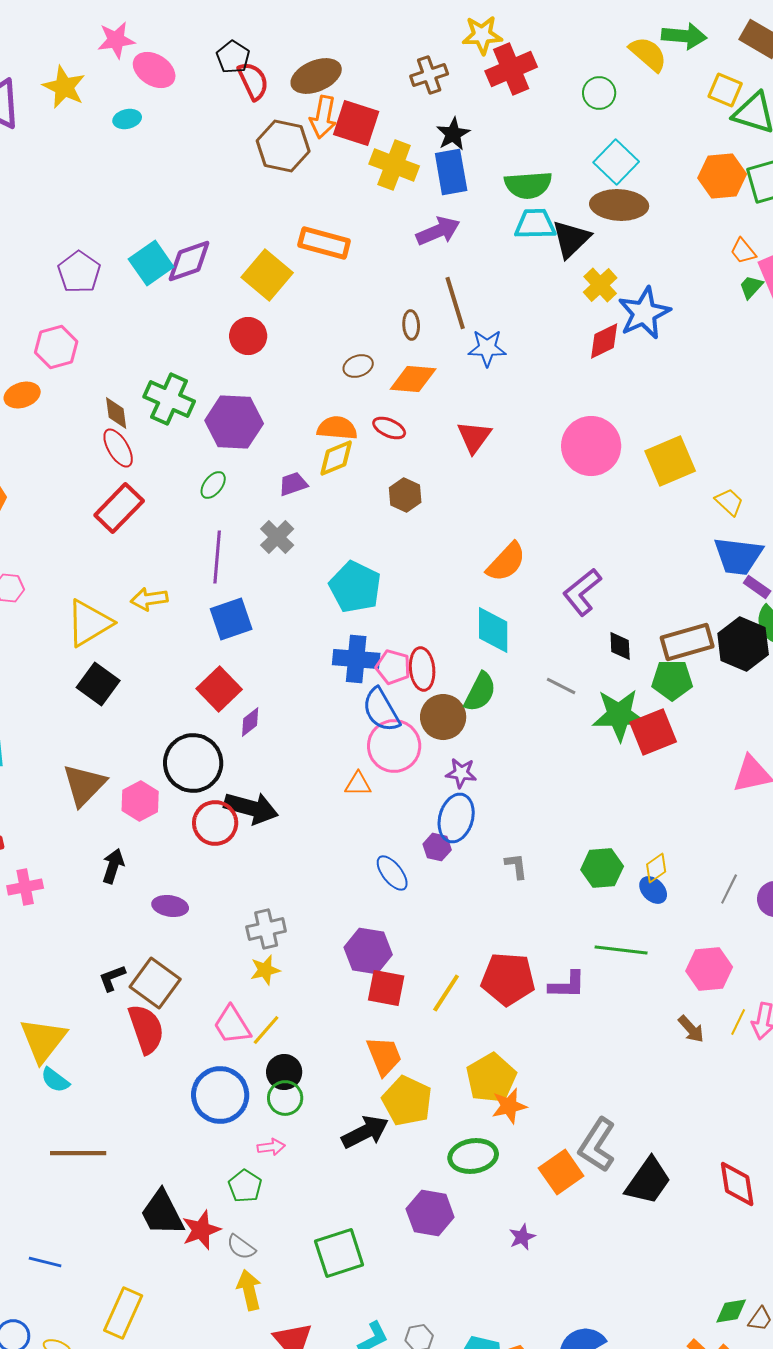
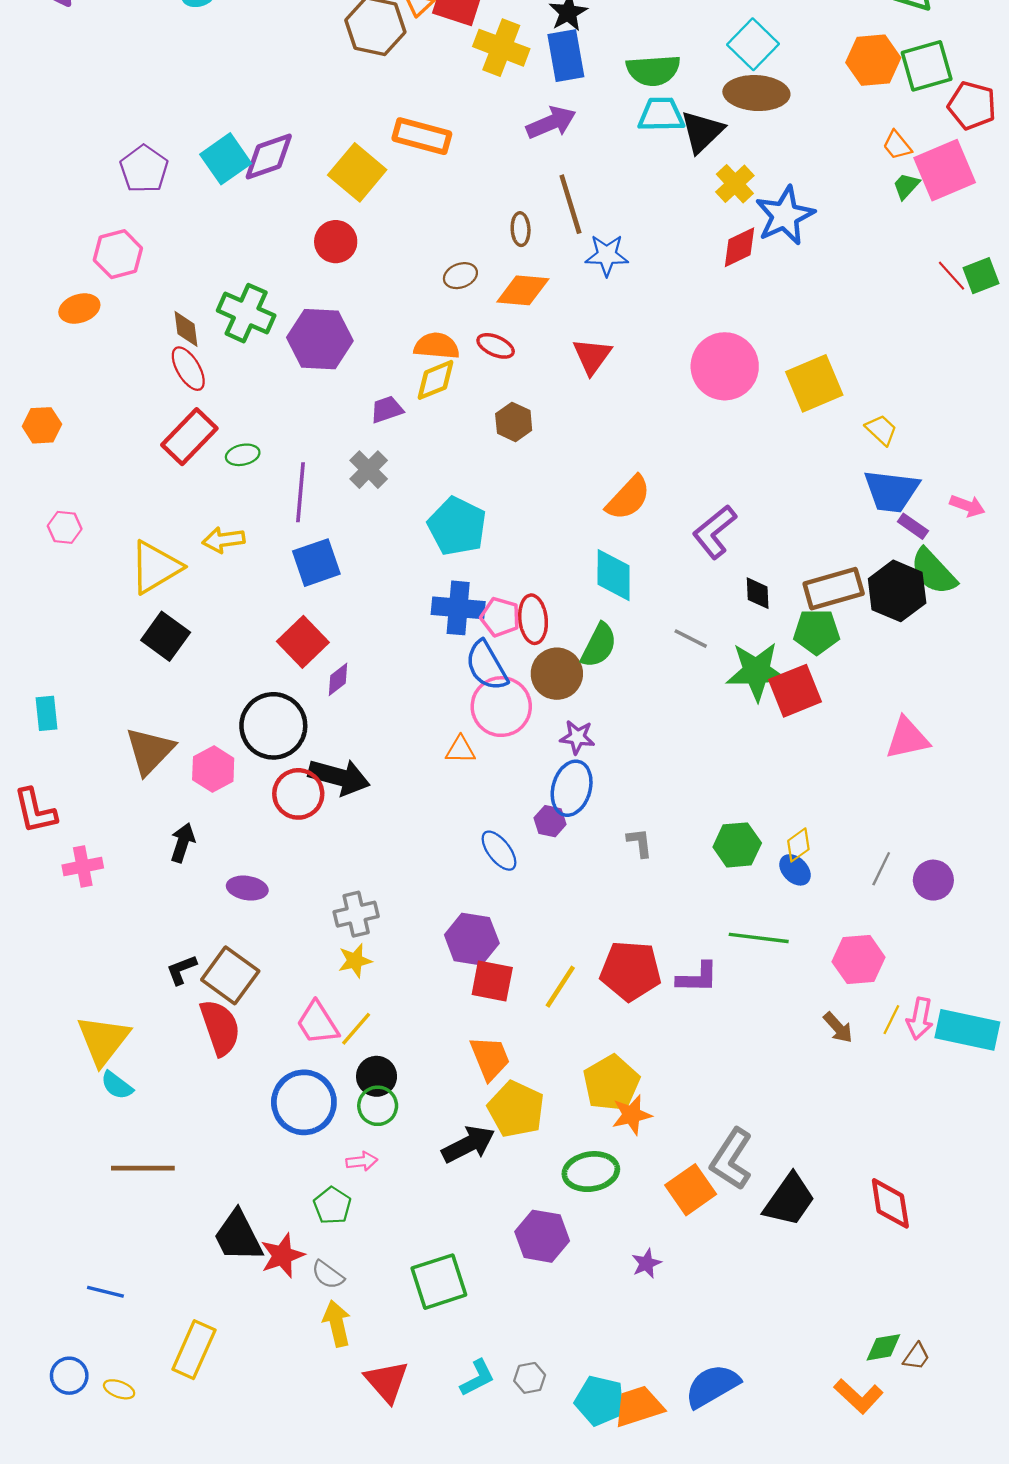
green ellipse: (213, 485) -> (243, 455), moved, turned 40

